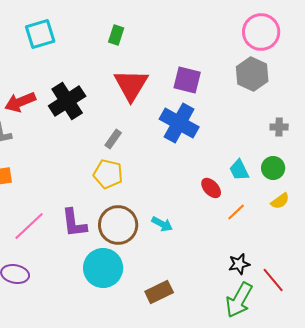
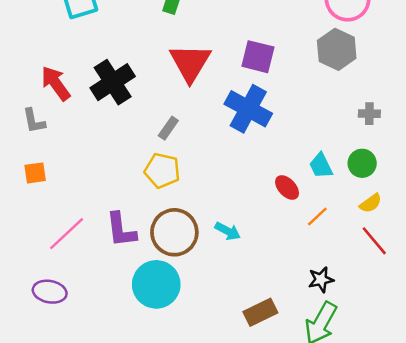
red arrow: (20, 102) -> (56, 83), turned 76
red line: (273, 280) -> (374, 241), moved
brown rectangle: (159, 292) -> (260, 312), moved

